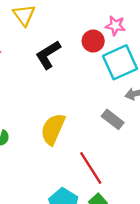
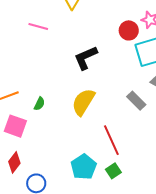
black L-shape: (48, 55) -> (86, 58), moved

